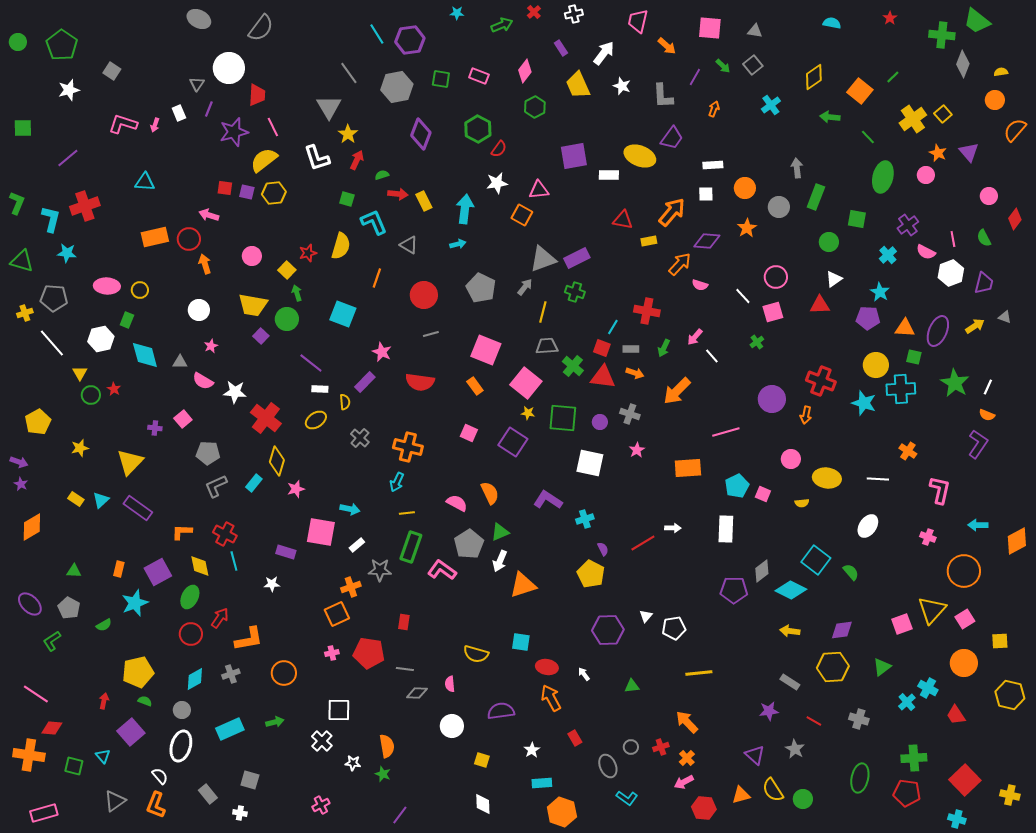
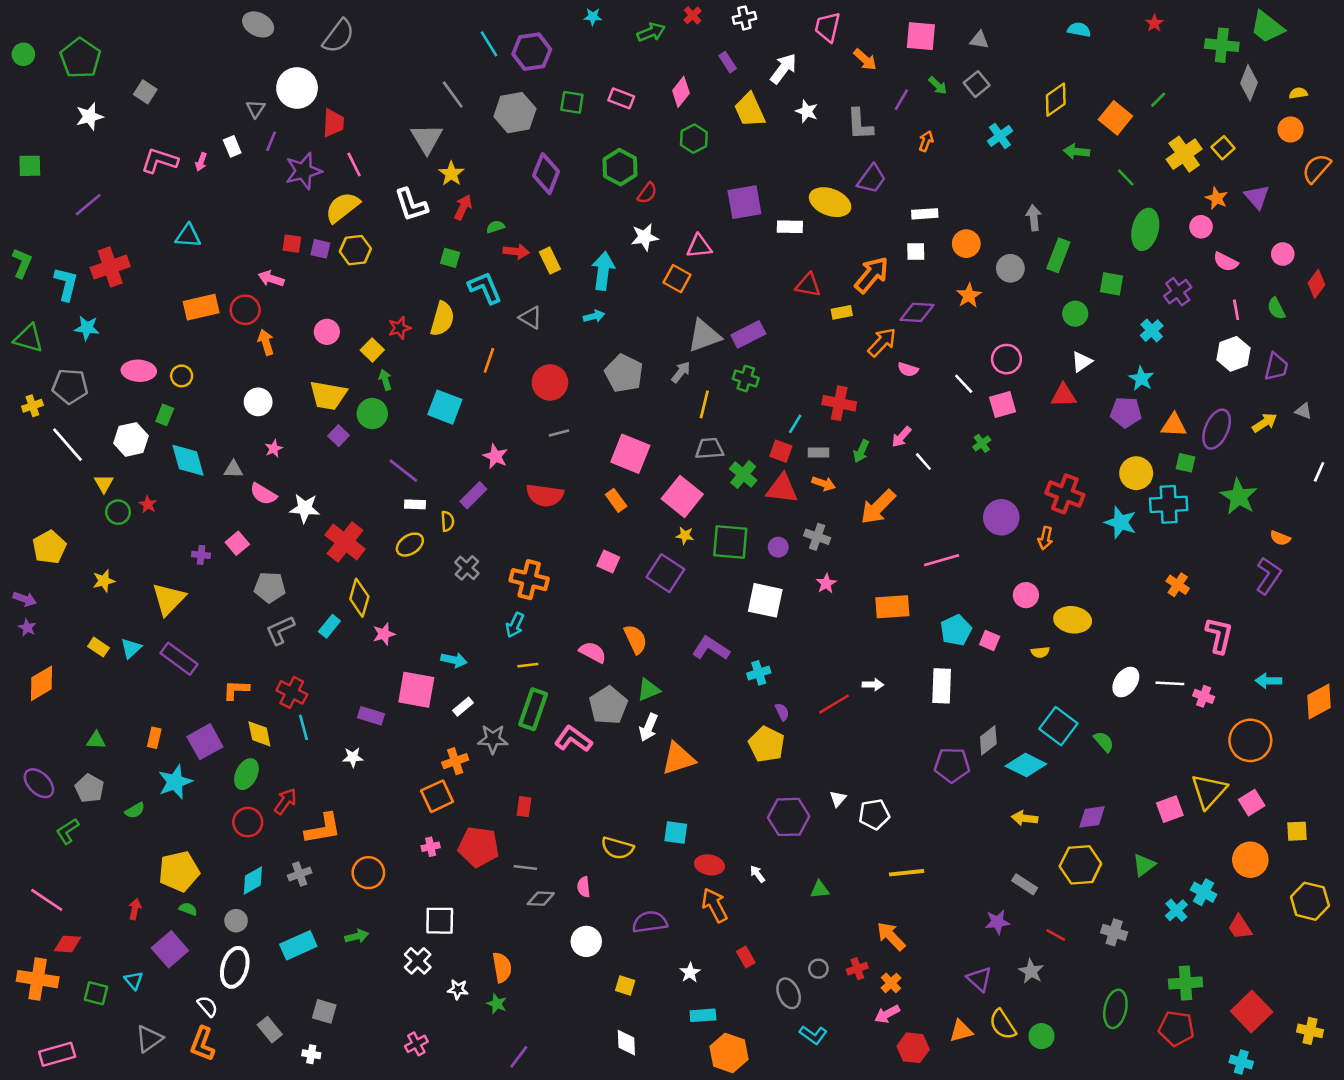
pink semicircle: (926, 252) -> (1226, 262), moved
white line: (988, 387) -> (1319, 472), moved
white line: (878, 479) -> (1170, 683), moved

